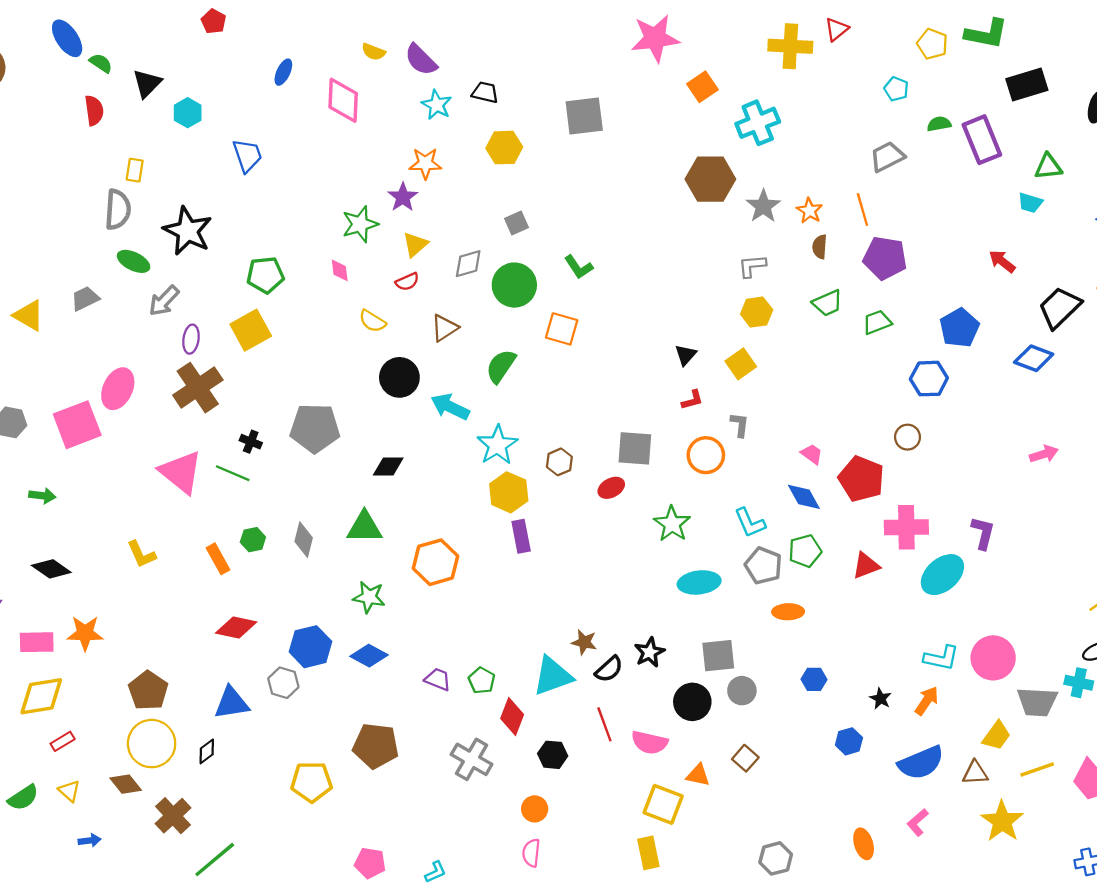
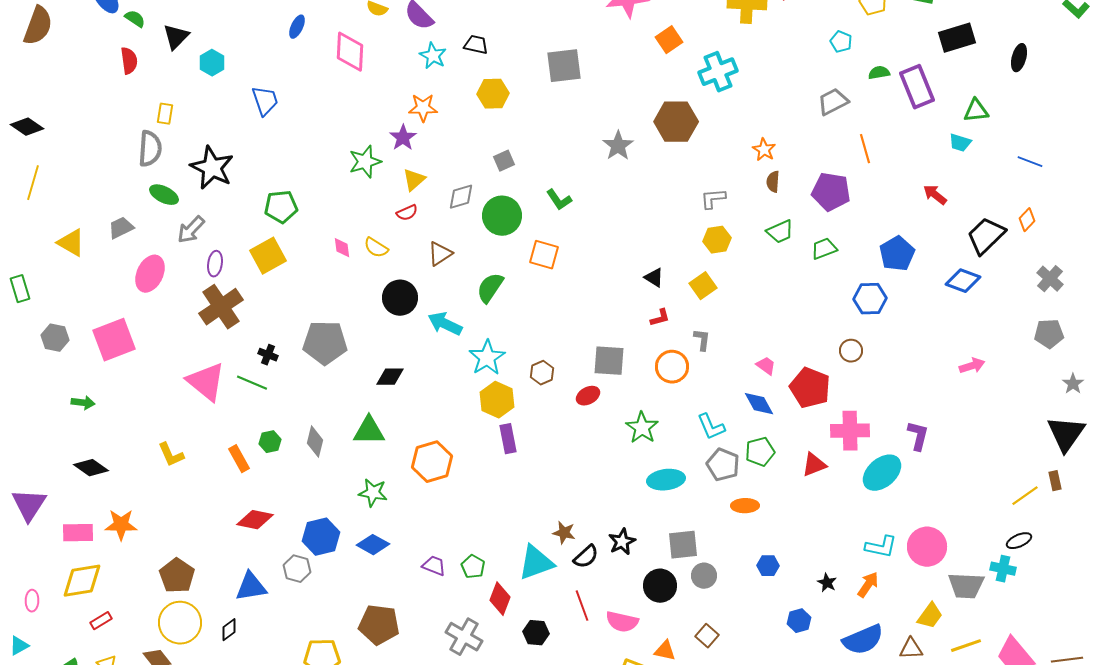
gray star: (763, 206) -> (618, 146), moved
orange line: (862, 210) -> (865, 149), moved
pink diamond: (340, 270) -> (342, 248), moved
black triangle: (686, 355) -> (654, 278), turned -40
pink ellipse: (118, 389) -> (150, 274), moved

